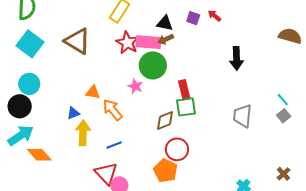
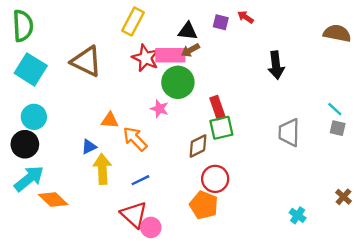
gray square: (284, 116) -> (338, 128), turned -32

